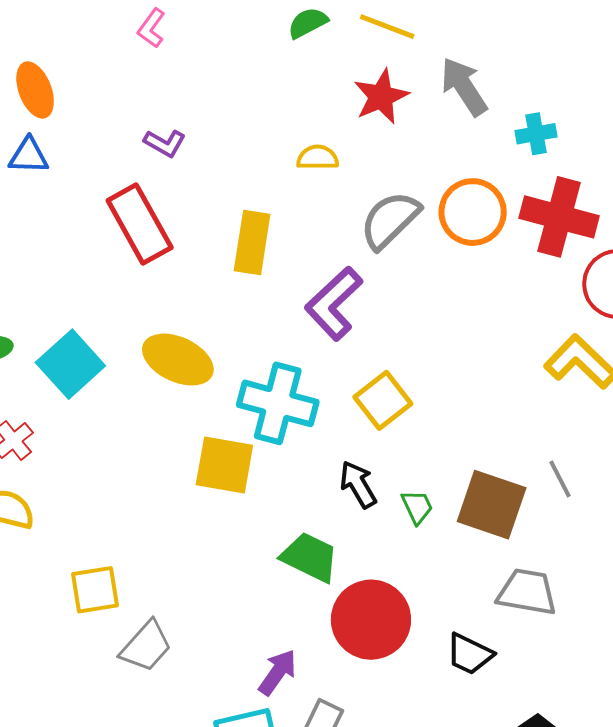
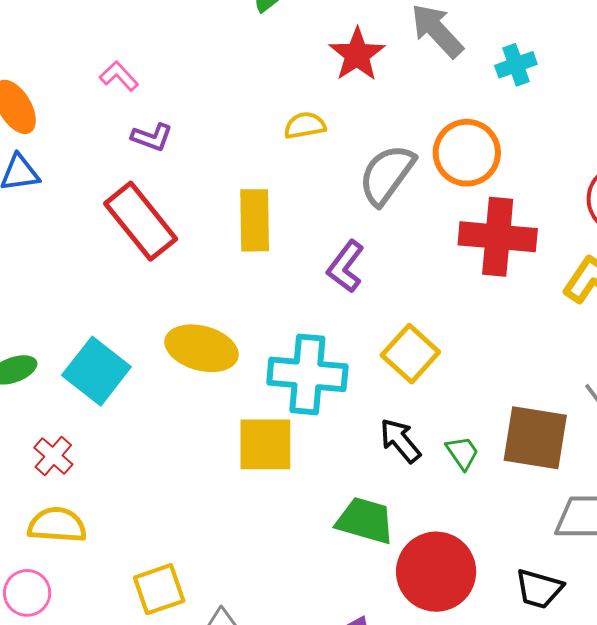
pink L-shape: (151, 28) -> (119, 76), moved, turned 111
red cross: (559, 217) -> (498, 237), moved
purple L-shape: (334, 304) -> (346, 266), size x0.7

